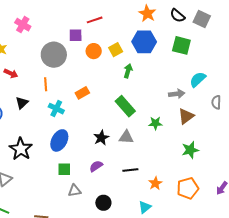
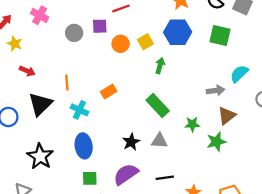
gray circle: (54, 55) -> (74, 33), moved, size x0.6
black triangle: (22, 103) -> (40, 104), size x1.6
blue ellipse: (59, 140) -> (84, 146), turned -35
green star: (190, 150) -> (216, 142), moved
purple semicircle: (96, 166) -> (126, 174), size x1.6

